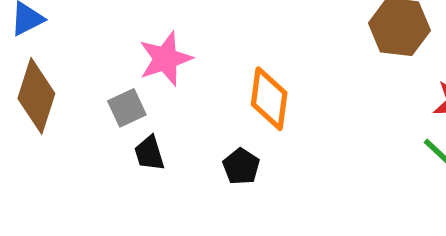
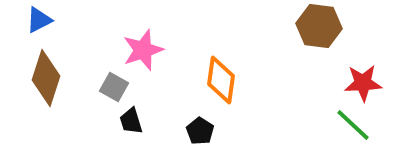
gray square: (127, 108) -> (114, 87), turned -36

